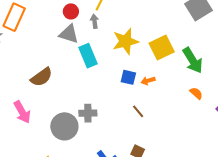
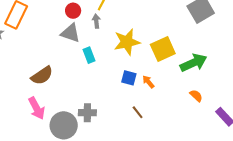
cyan rectangle: (88, 56) -> (89, 55), size x0.7
green arrow: (193, 60) -> (194, 63), turned -84
orange arrow: (148, 81) -> (148, 82), turned 64
pink arrow: (22, 112) -> (37, 108), moved

